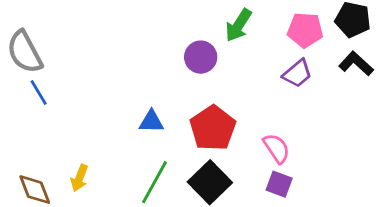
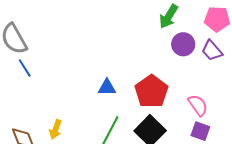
purple circle: (201, 57) -> (183, 44), moved
purple trapezoid: (297, 73) -> (212, 51), turned 90

